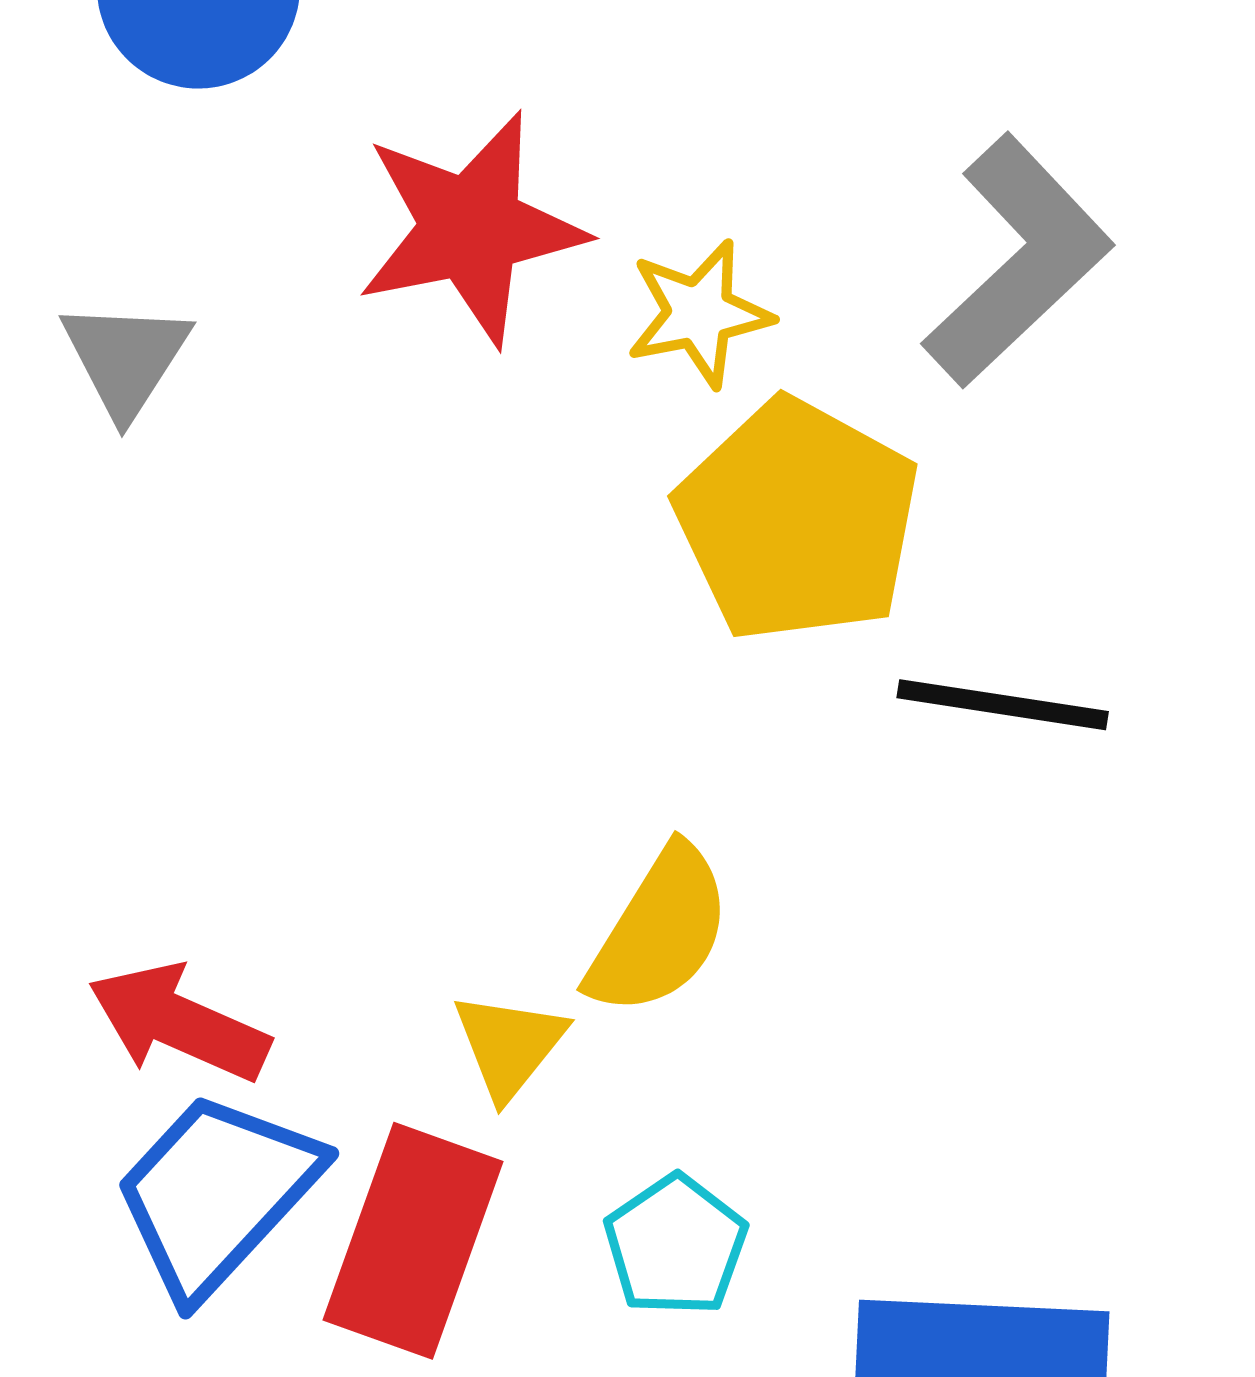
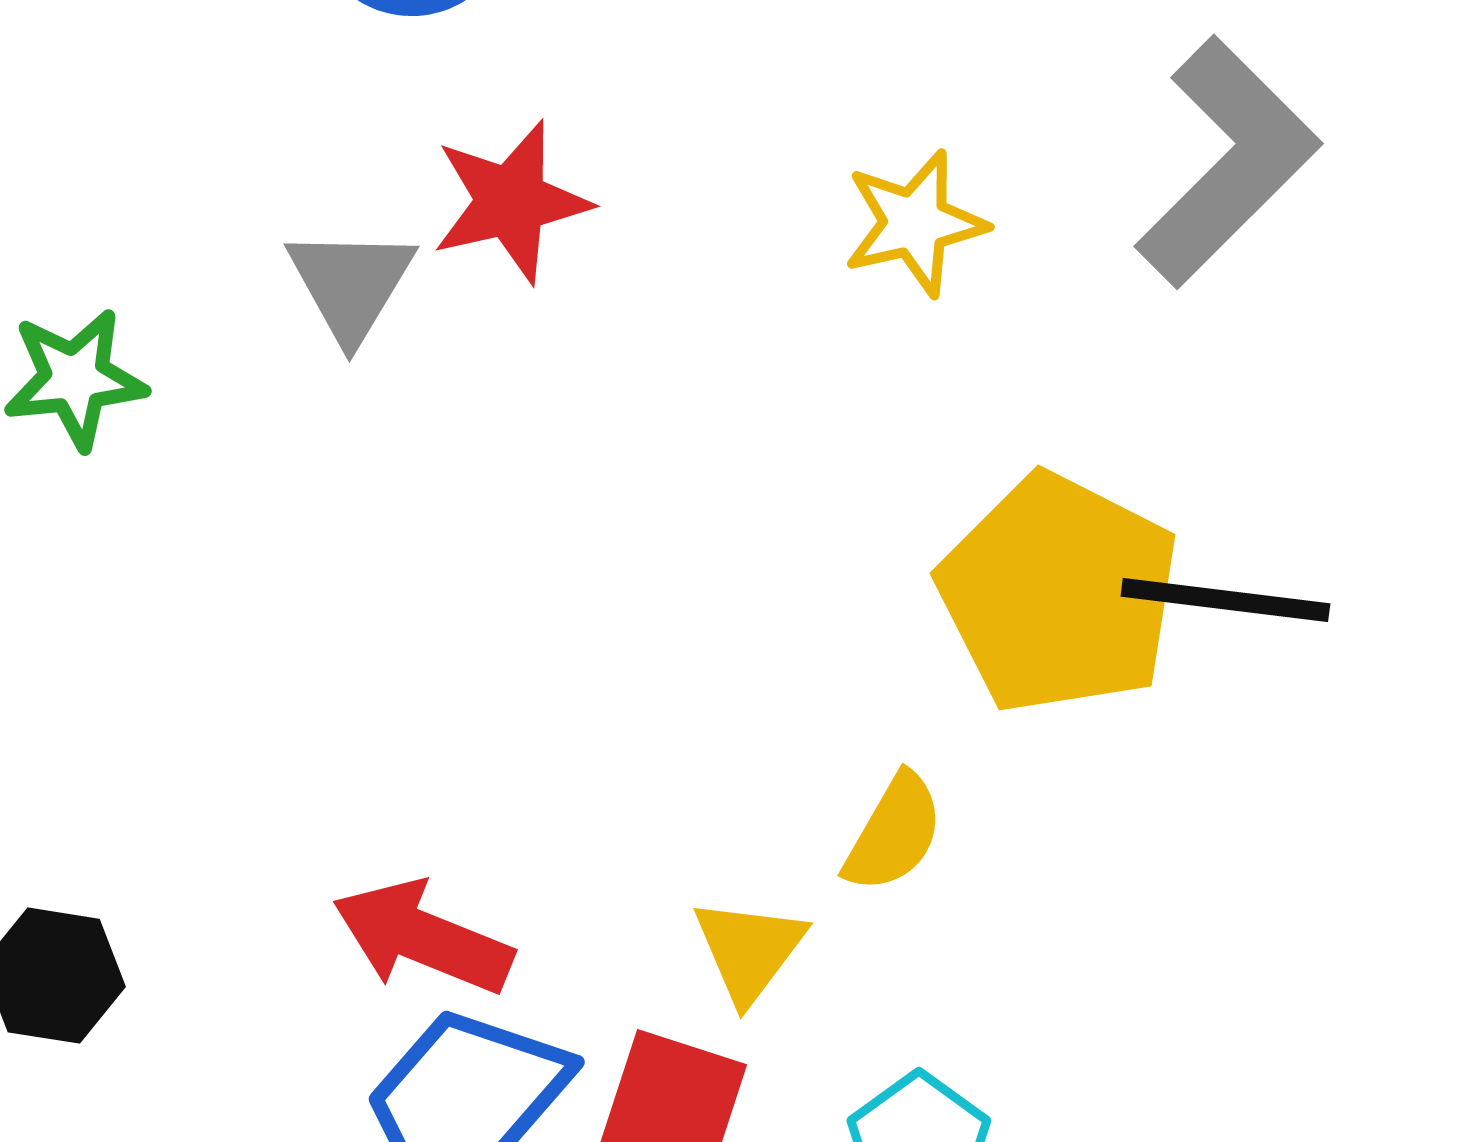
red star: (471, 228) -> (511, 202), moved, size x0.7
yellow pentagon: (797, 521) -> (1059, 594), moved
yellow semicircle: (659, 931) -> (894, 833), size x0.7

